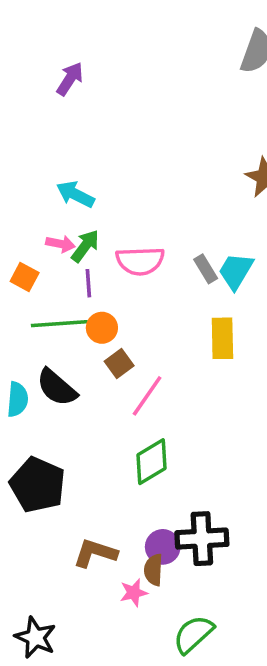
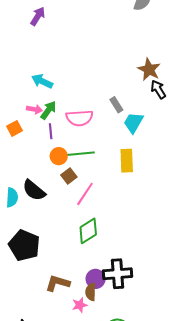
gray rectangle: (206, 269) -> (116, 105), moved
orange square: (25, 277) -> (15, 128), turned 35
green line: (59, 324) -> (79, 154), moved

